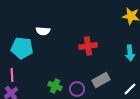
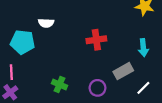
gray rectangle: (101, 80) -> (123, 71), moved
purple circle: (77, 89) -> (97, 88), moved

